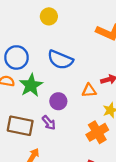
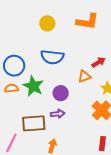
yellow circle: (49, 16) -> (47, 23), moved
purple arrow: (49, 123) -> (58, 114), turned -40

